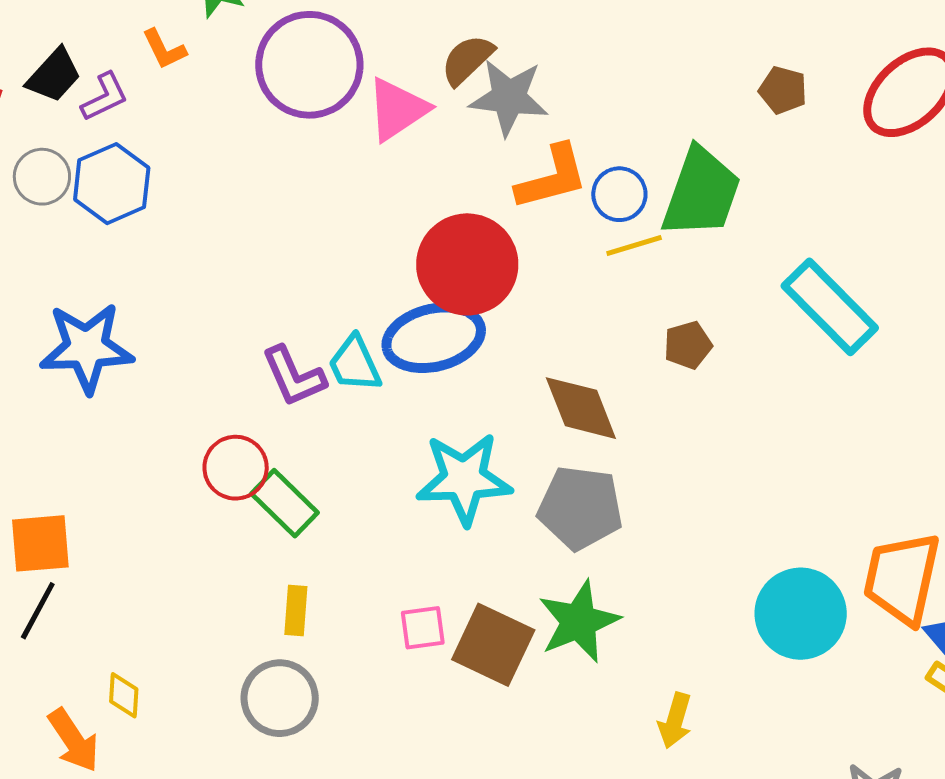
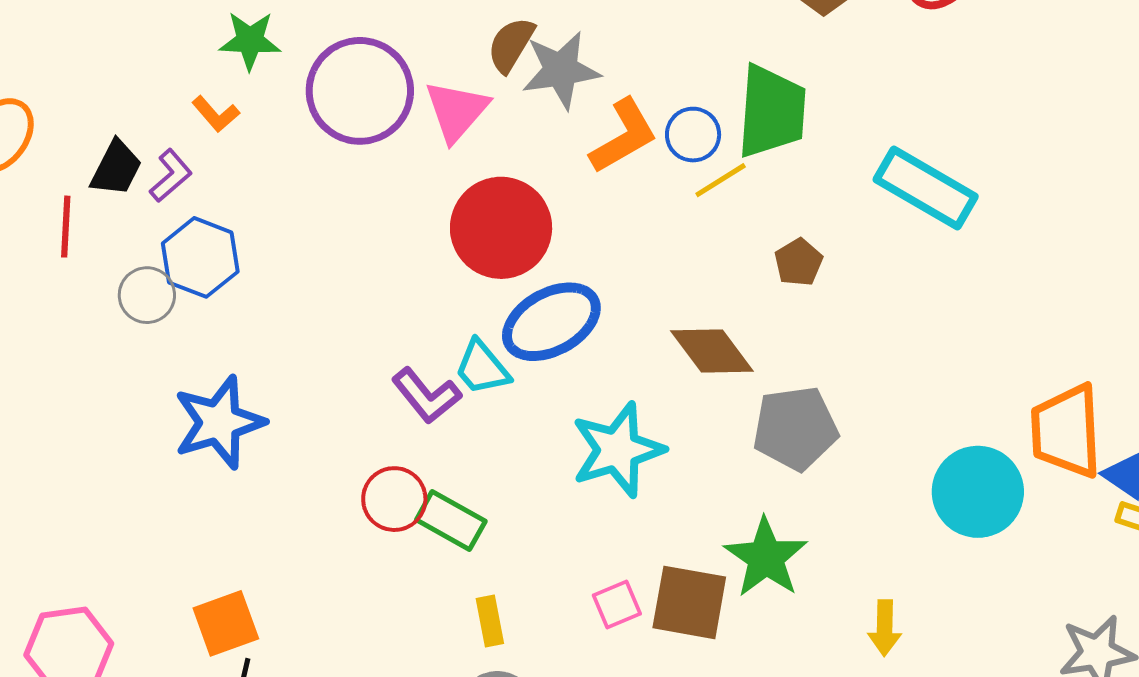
gray circle: (42, 177) -> (147, 295), moved
red circle: (467, 264) -> (501, 228), moved
gray pentagon: (580, 508) -> (795, 428), moved

